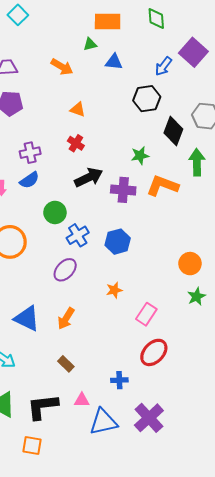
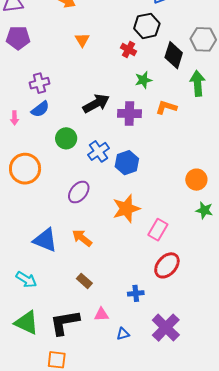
orange triangle: (78, 109) -> (82, 40), turned 42
red cross: (76, 143) -> (129, 49), moved
orange L-shape: (162, 186) -> (166, 107), size x0.7
blue cross: (78, 235) -> (99, 151), moved
orange star: (114, 290) -> (126, 209), size x1.8
green star: (197, 296) -> (204, 210), turned -30
orange arrow: (66, 318) -> (82, 238), turned 100
blue triangle: (103, 422) -> (123, 334), size x0.5

